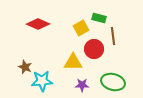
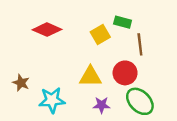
red circle: (94, 49) -> (125, 73), moved
brown star: (25, 67) -> (21, 83), moved
green ellipse: (113, 82) -> (140, 101), turned 30

